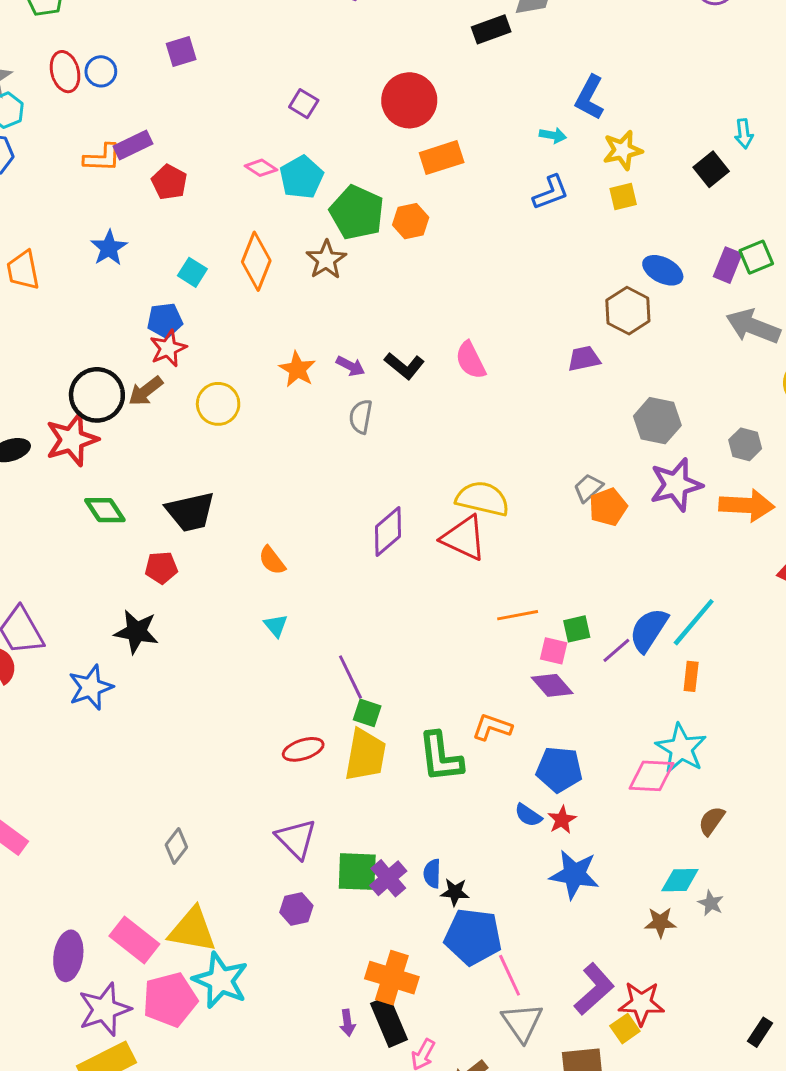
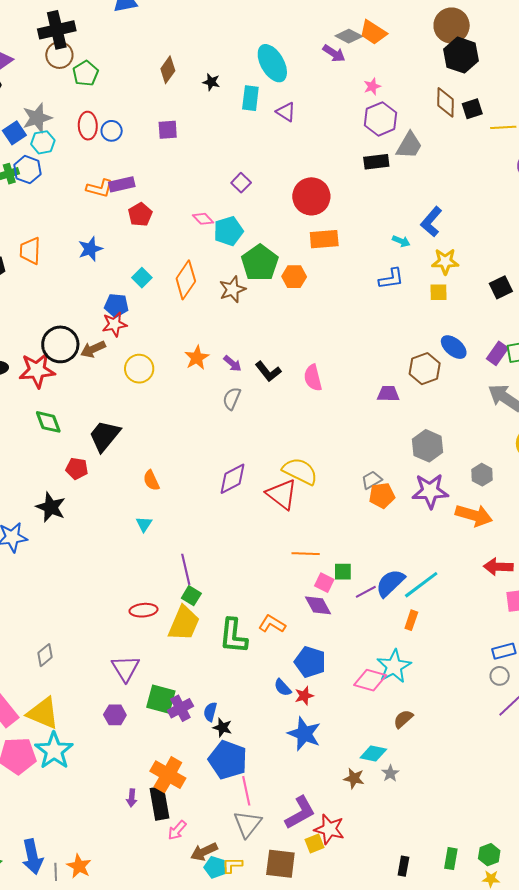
black trapezoid: (190, 512) -> (105, 436), turned 129
black rectangle: (760, 1032) -> (403, 866), turned -36

